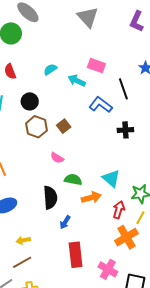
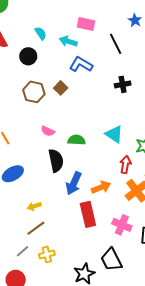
cyan semicircle: (50, 69) -> (41, 33), turned 96
black circle: (30, 101) -> (28, 56), moved
blue L-shape: (101, 105) -> (81, 64), moved
pink semicircle: (57, 158) -> (48, 131), moved
orange arrow: (91, 197) -> (101, 187), moved
blue arrow: (65, 222) -> (74, 183), size x1.6

